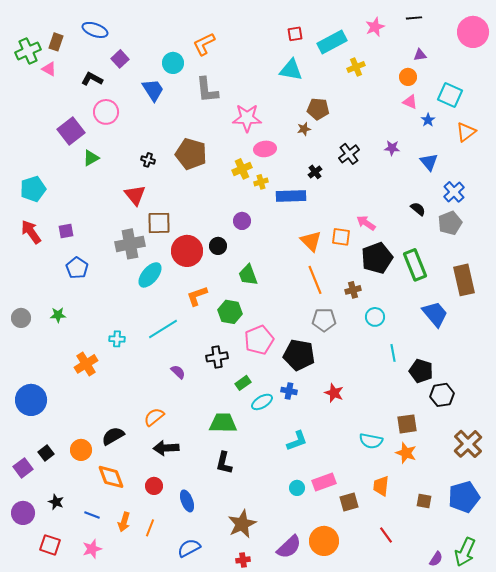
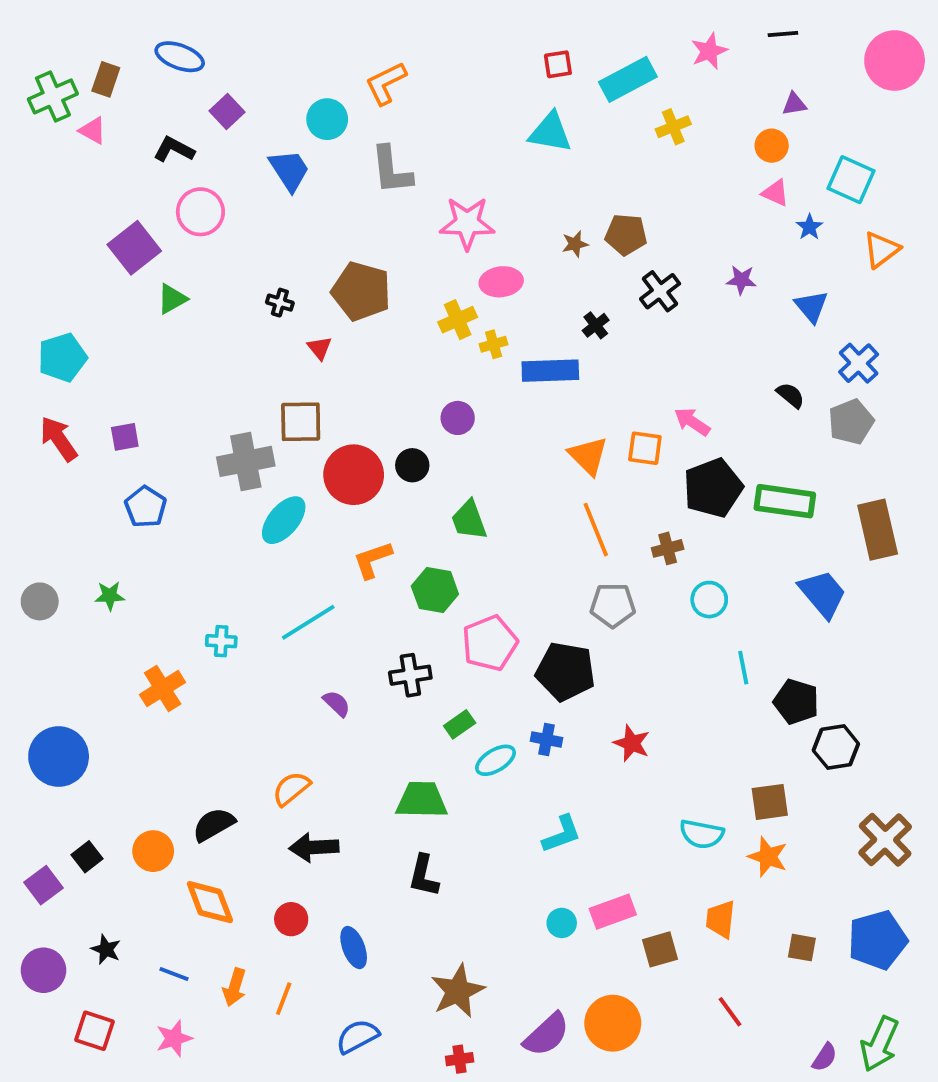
brown pentagon: (318, 109) -> (626, 235), moved
red triangle: (135, 195) -> (320, 348), moved, size x0.6
green rectangle: (415, 265) -> (785, 501), turned -60

